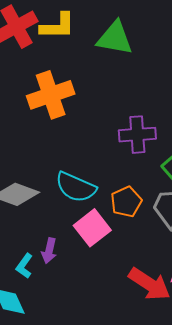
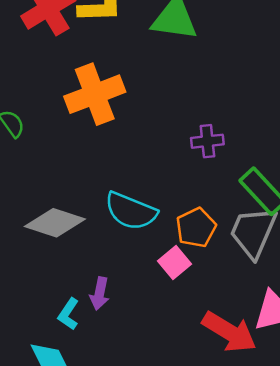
purple cross: (137, 135) -> (207, 141), size x0.7
pink square: (92, 228) -> (174, 262), moved, size x0.7

